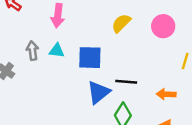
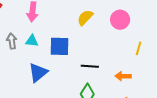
blue triangle: (99, 92) -> (38, 73), moved

